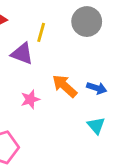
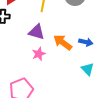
purple triangle: (22, 54) -> (37, 32), moved

